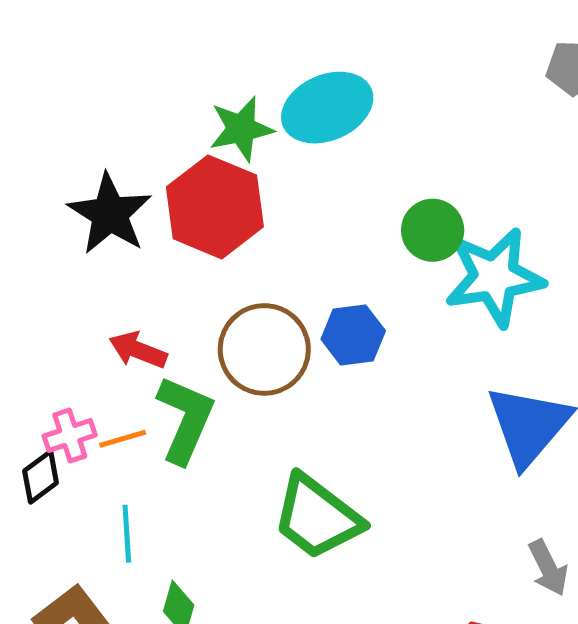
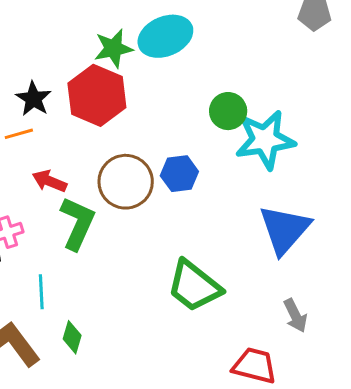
black star: (110, 214) -> (33, 99), size x0.7
orange line: (123, 439) -> (19, 134), moved
green trapezoid: (317, 517) -> (194, 286), moved

